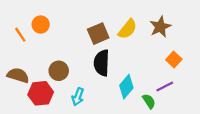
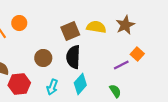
yellow semicircle: (128, 29) -> (96, 27), turned -120
brown circle: (59, 71) -> (43, 58), moved
cyan diamond: (126, 87) -> (80, 84), moved
purple line: (165, 87) -> (121, 65), moved

